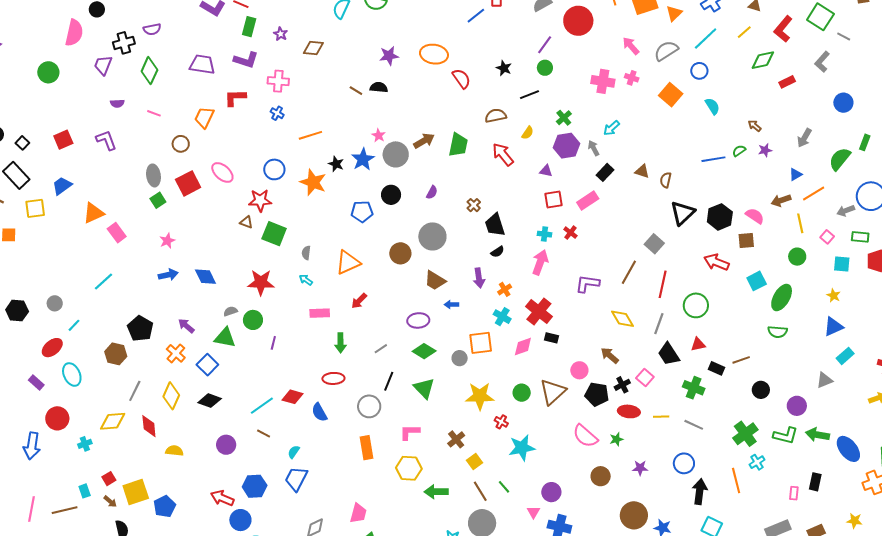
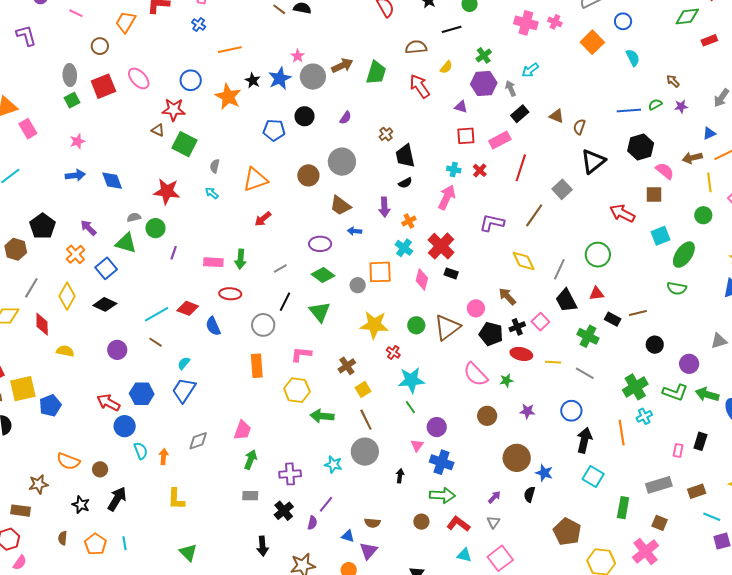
black hexagon: (720, 217) -> (641, 147), moved
red line: (663, 284) -> (521, 168), moved
pink rectangle: (320, 313) -> (213, 262), moved
pink diamond: (523, 346) -> (422, 279), turned -60
green line: (504, 487) -> (410, 407), moved

